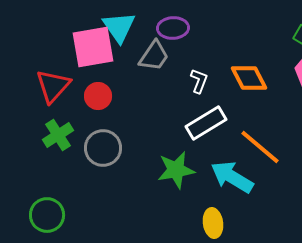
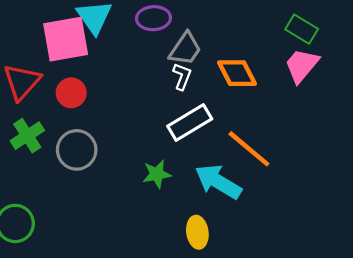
gray trapezoid: (154, 56) -> (185, 49), moved
green star: (176, 170) -> (157, 174), size x0.7

